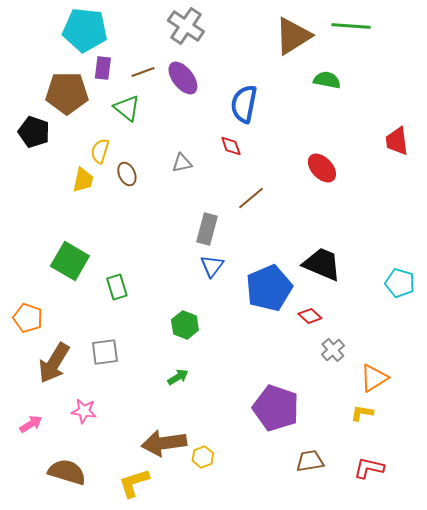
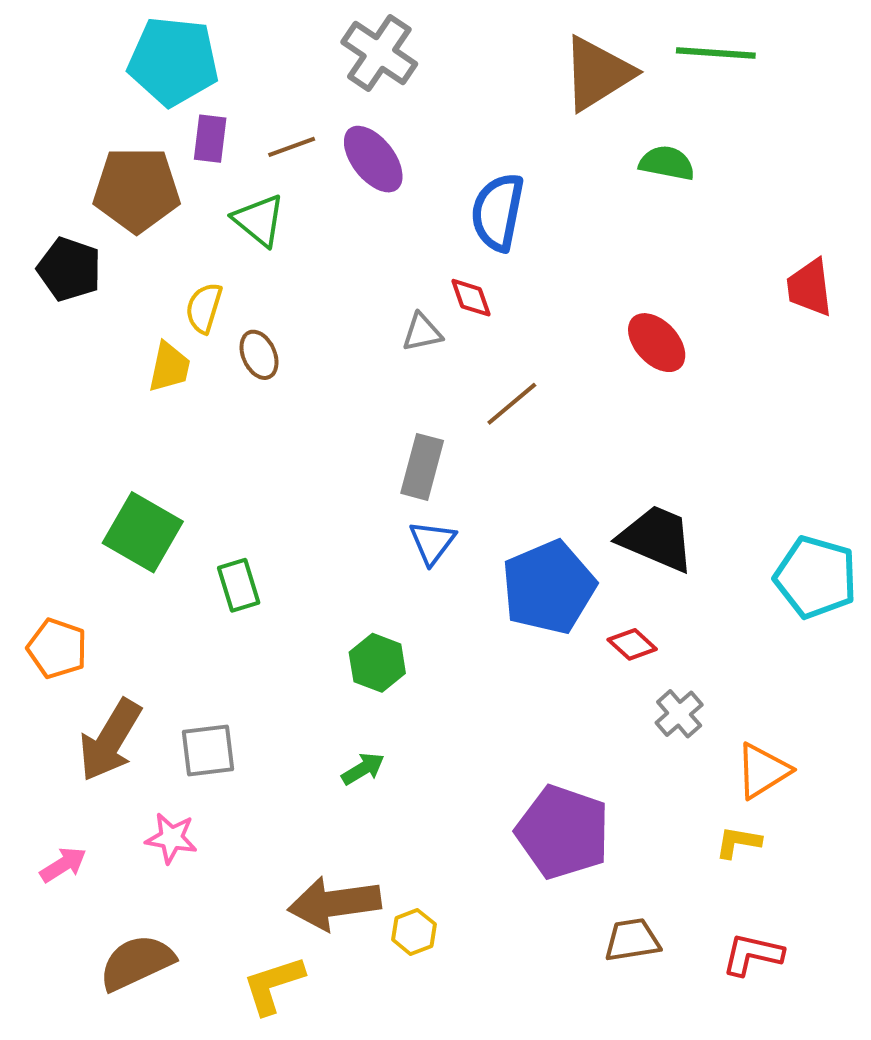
gray triangle: (182, 163) -> (422, 332), moved
cyan pentagon: (400, 283) -> (816, 577), size x1.4
gray square: (105, 352) -> (208, 750), moved
brown semicircle: (67, 472) -> (137, 963), turned -42

